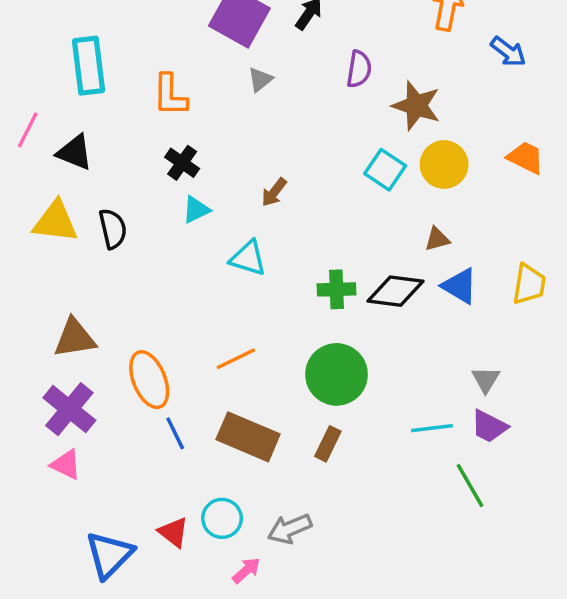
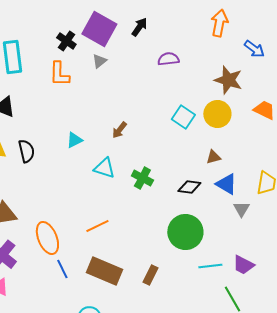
purple semicircle: (359, 69) -> (168, 59), turned -105
gray triangle: (260, 80) -> (99, 61), moved
brown star: (416, 106) -> (228, 80), moved
black cross: (182, 163) -> (66, 41), moved
green cross: (337, 289) -> (142, 178), moved, turned 30
black diamond: (395, 291) -> (189, 187), size x0.7
green circle: (337, 374) -> (185, 232), moved
gray triangle: (486, 380) -> (241, 209), moved

